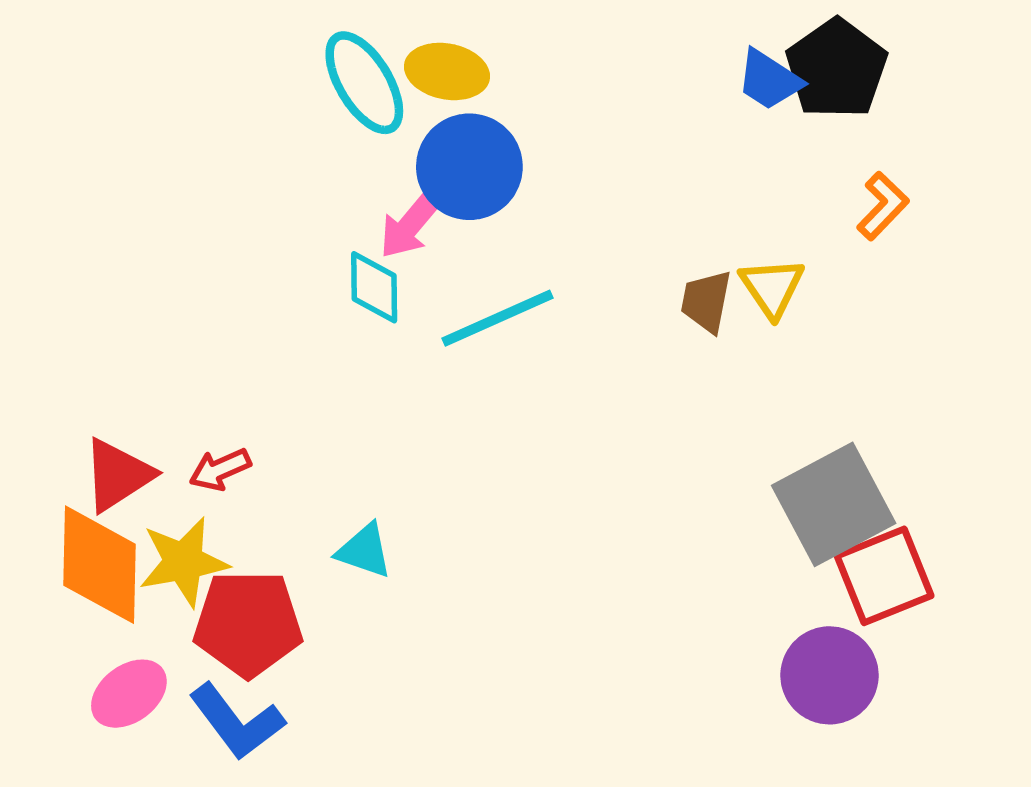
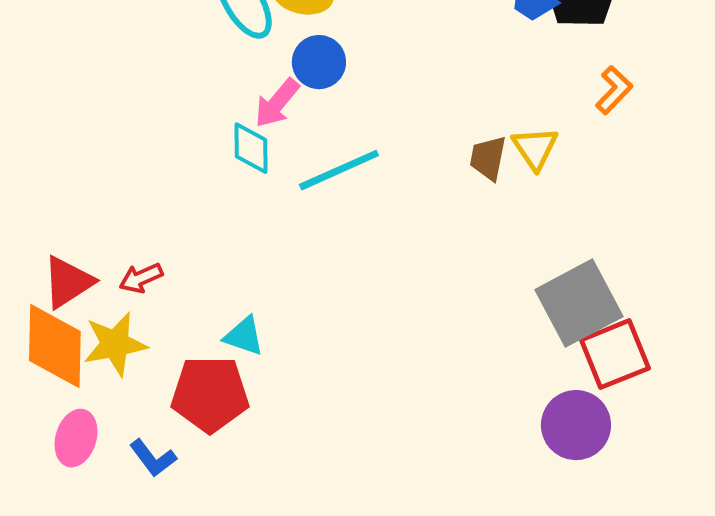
blue circle: (469, 167) -> (319, 62), size x0.7
red pentagon: (248, 624) -> (210, 394), moved
pink ellipse: (129, 694) -> (76, 438), turned -36
blue L-shape: (237, 722) -> (153, 458), size x0.7

